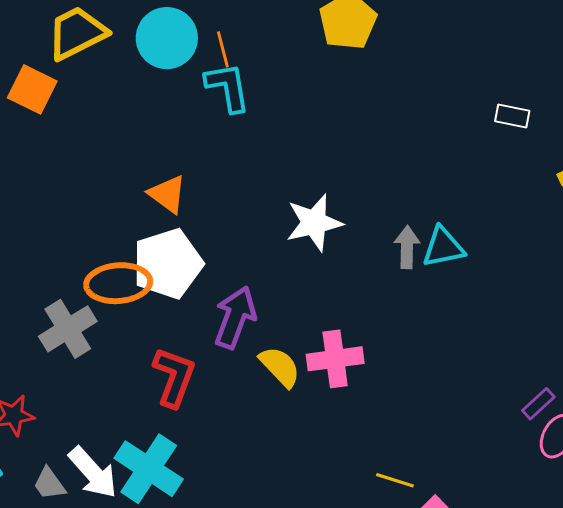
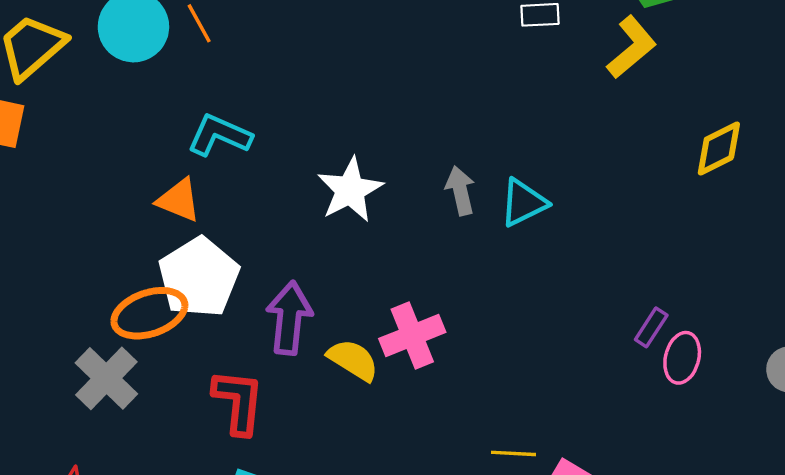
cyan L-shape: (228, 87) -> (219, 135), moved, turned -42
cyan triangle: (443, 247) -> (523, 203), moved

